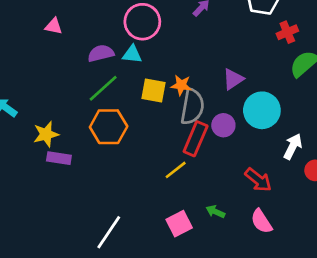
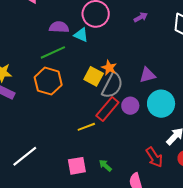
yellow square: (153, 91) -> (94, 76), moved
red arrow: (258, 180) -> (154, 157), moved

